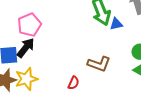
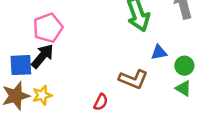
blue triangle: (116, 24) -> (159, 52), moved
yellow star: (26, 79) -> (42, 95), size x0.7

